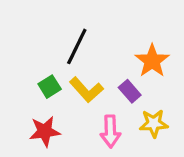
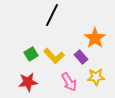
black line: (77, 46) -> (52, 15), moved
pink arrow: (110, 131) -> (69, 82), turned -30

